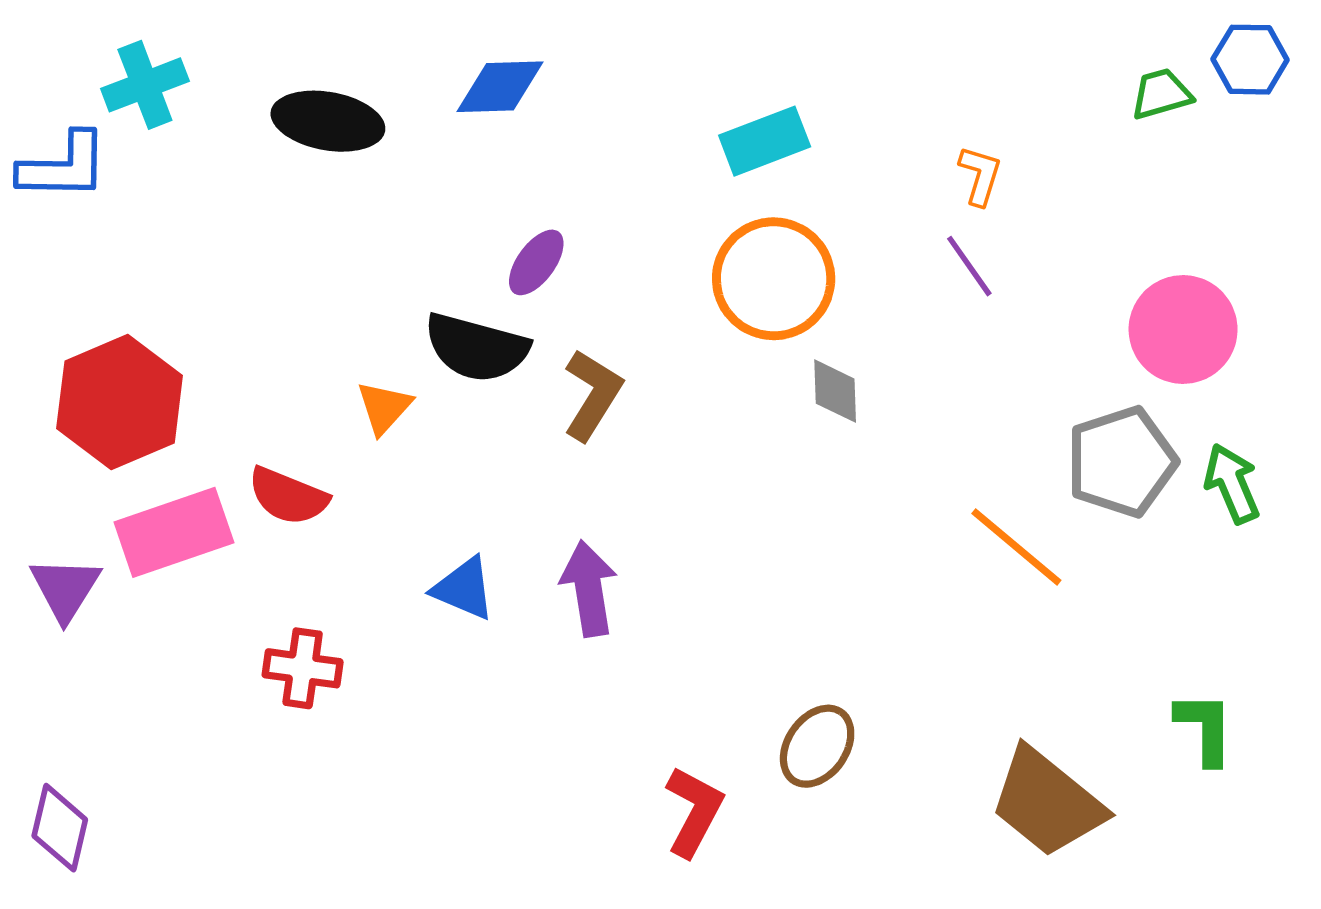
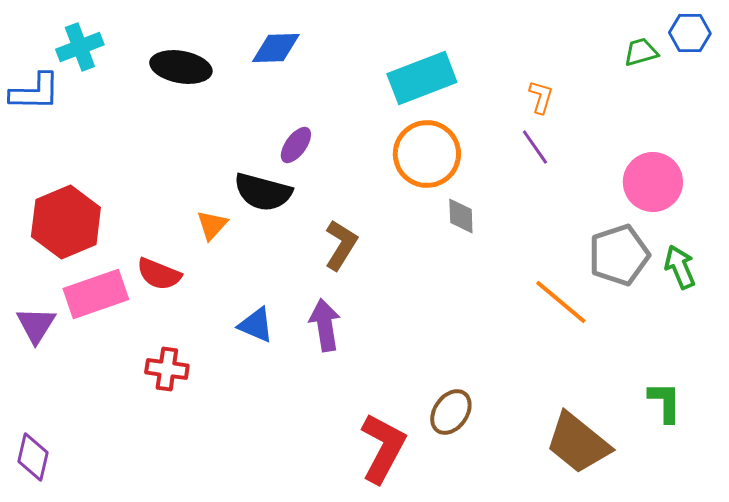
cyan rectangle: (765, 141) -> (422, 78), size x1.4
brown L-shape: (592, 395) -> (341, 245), moved
red L-shape: (694, 811) -> (383, 448), size x1.4

